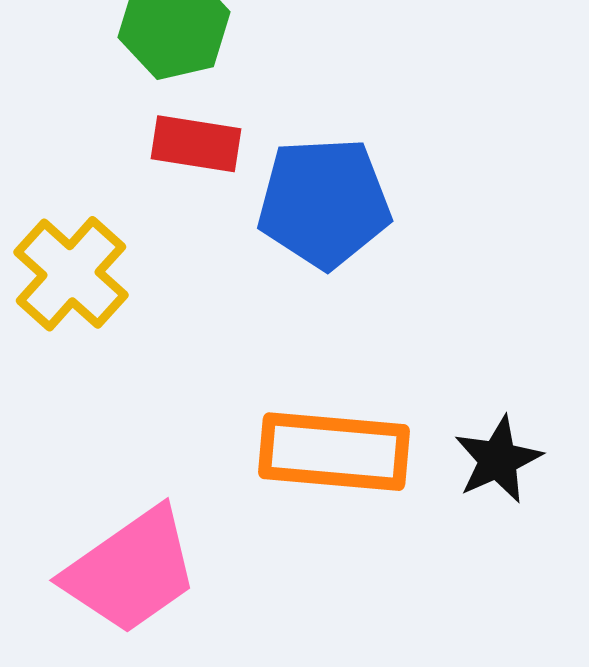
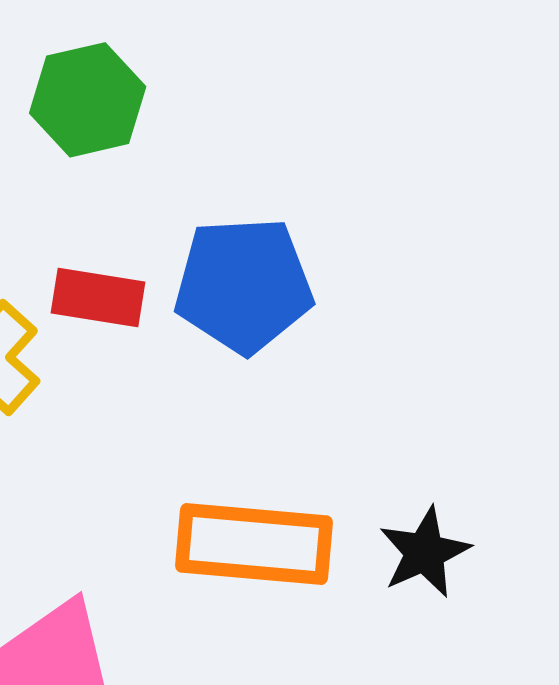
red rectangle: (196, 144) -> (98, 297), moved

